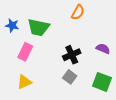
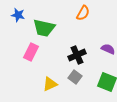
blue star: (12, 25) -> (18, 15), moved
yellow triangle: (24, 82) -> (50, 84), moved

